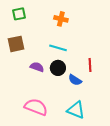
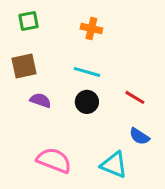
red line: (90, 65) -> (135, 97), turned -56
purple semicircle: (37, 67) -> (40, 100), moved
blue semicircle: (75, 80) -> (139, 136), moved

